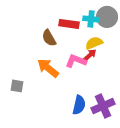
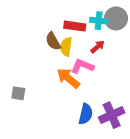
yellow semicircle: (94, 43) -> (66, 47), moved, turned -60
red arrow: (90, 55) -> (98, 47), moved
orange arrow: (48, 68) -> (68, 78), moved

